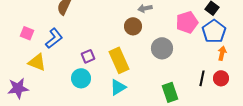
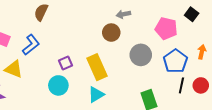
pink pentagon: (187, 22) -> (166, 28), turned 30
blue pentagon: (214, 31) -> (175, 61), moved
orange arrow: (222, 53) -> (202, 52), moved

